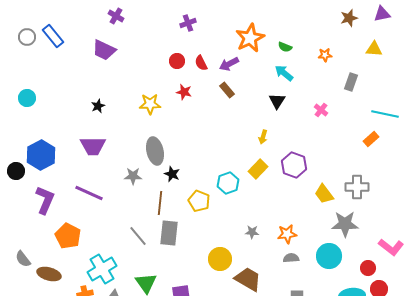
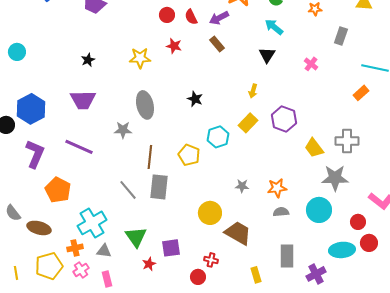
black star: (172, 174) -> (195, 99), moved

